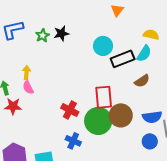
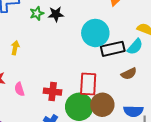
cyan circle: (103, 46) -> (95, 33), size x1.4
pink semicircle: (28, 87) -> (19, 89), moved
red cross: (70, 110) -> (53, 92), turned -30

